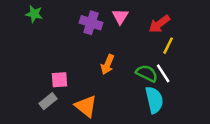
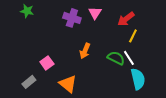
pink square: (59, 80) -> (47, 63), turned -32
cyan semicircle: (154, 100) -> (138, 79), moved
gray rectangle: (48, 101) -> (29, 82), moved

